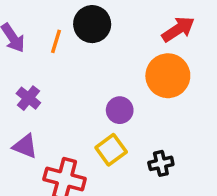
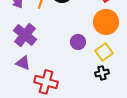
purple cross: (28, 98) -> (25, 35), size x1.6
yellow square: (111, 150) -> (104, 52), moved

